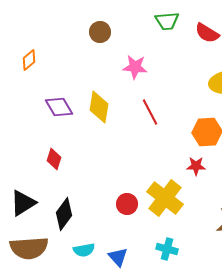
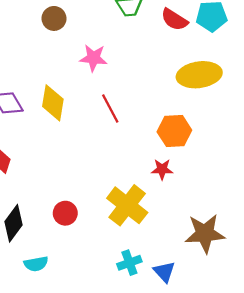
red circle: (127, 204) -> (65, 213), moved
cyan cross: (167, 249) -> (129, 263), turned -35
blue triangle: (118, 257) -> (164, 272), moved

